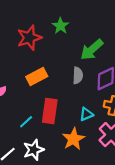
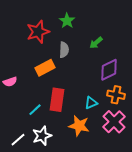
green arrow: (92, 50) -> (96, 43), size x0.6
gray semicircle: (78, 75) -> (64, 50), moved
orange star: (73, 139) -> (79, 126), turned -30

